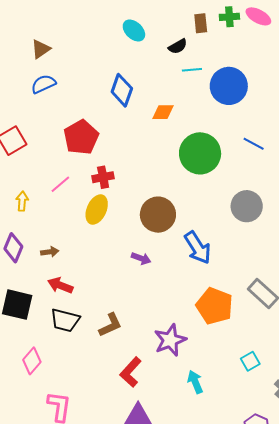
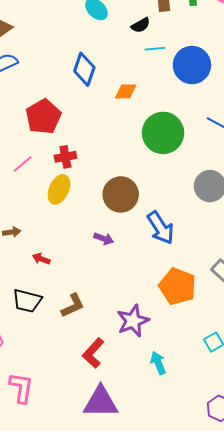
red arrow: (60, 285) -> (41, 259), moved, size x0.7

